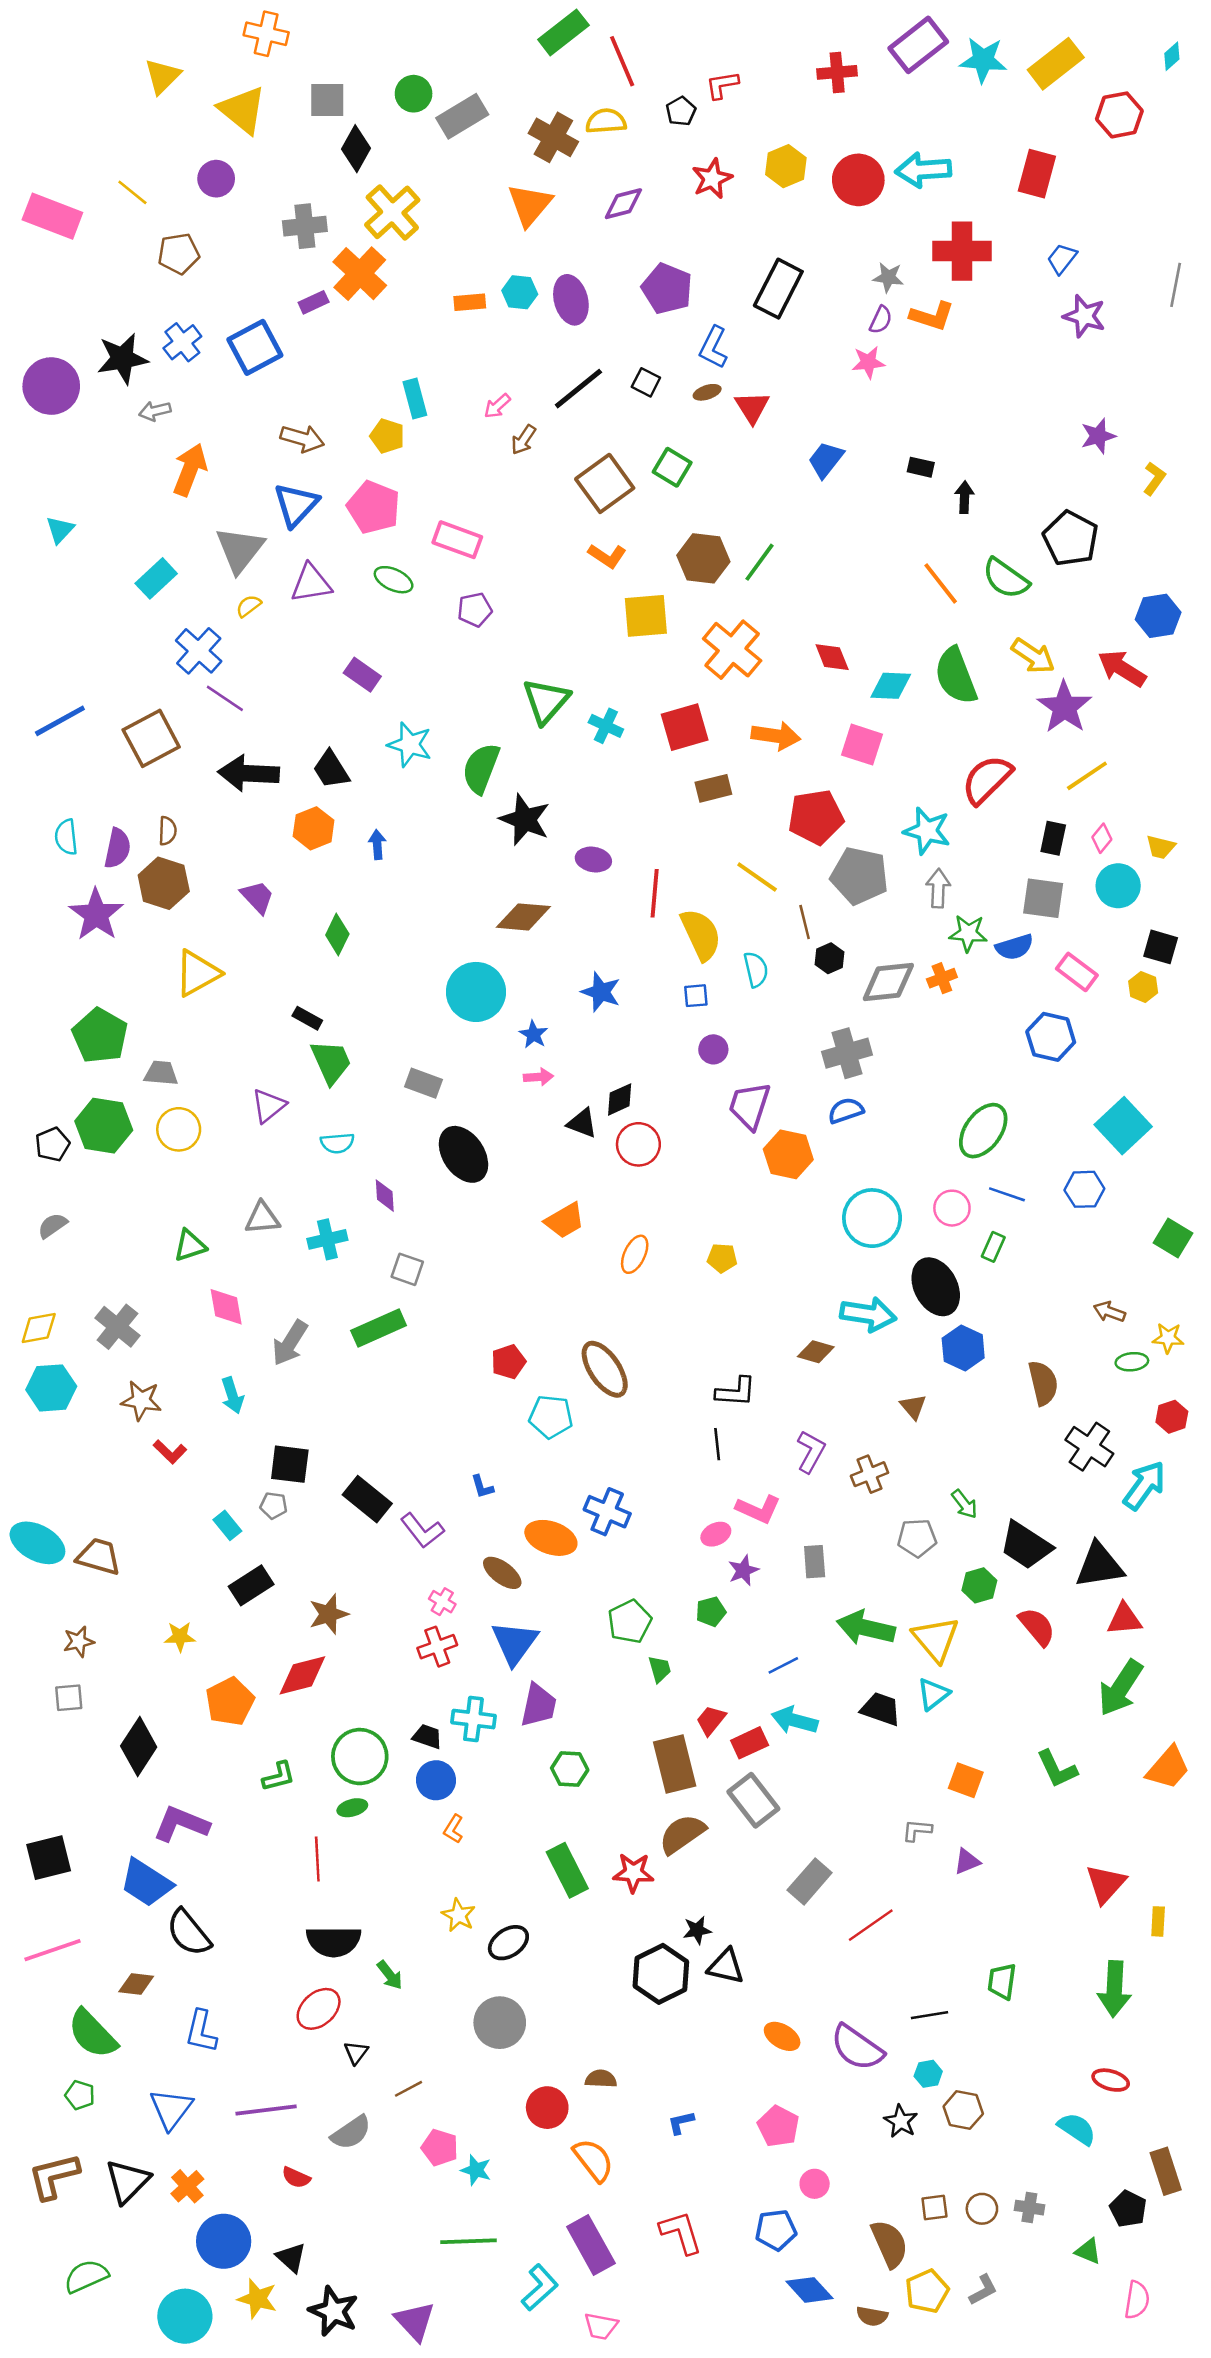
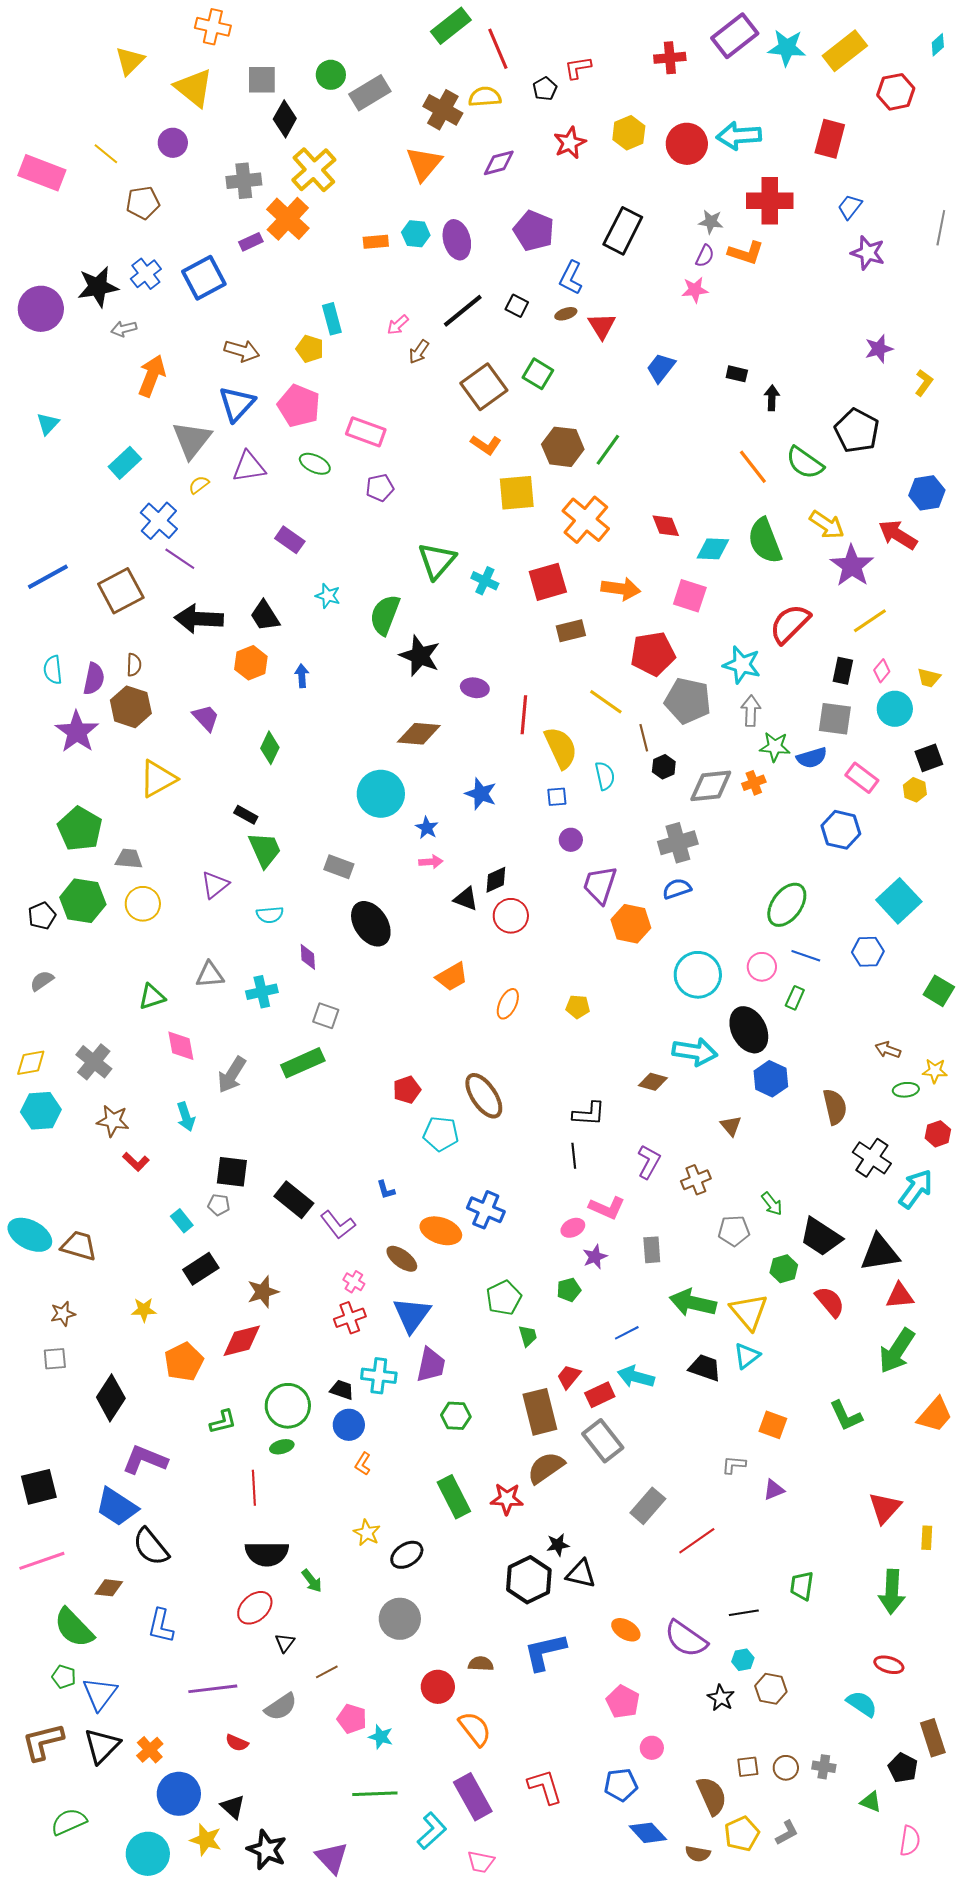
cyan star: (410, 745) -> (328, 596), size x0.7
black square: (1161, 947) -> (929, 758), turned -36
blue triangle: (171, 2109) -> (100, 1694), moved
blue L-shape: (681, 2123) -> (545, 1652), moved, size x2.0

